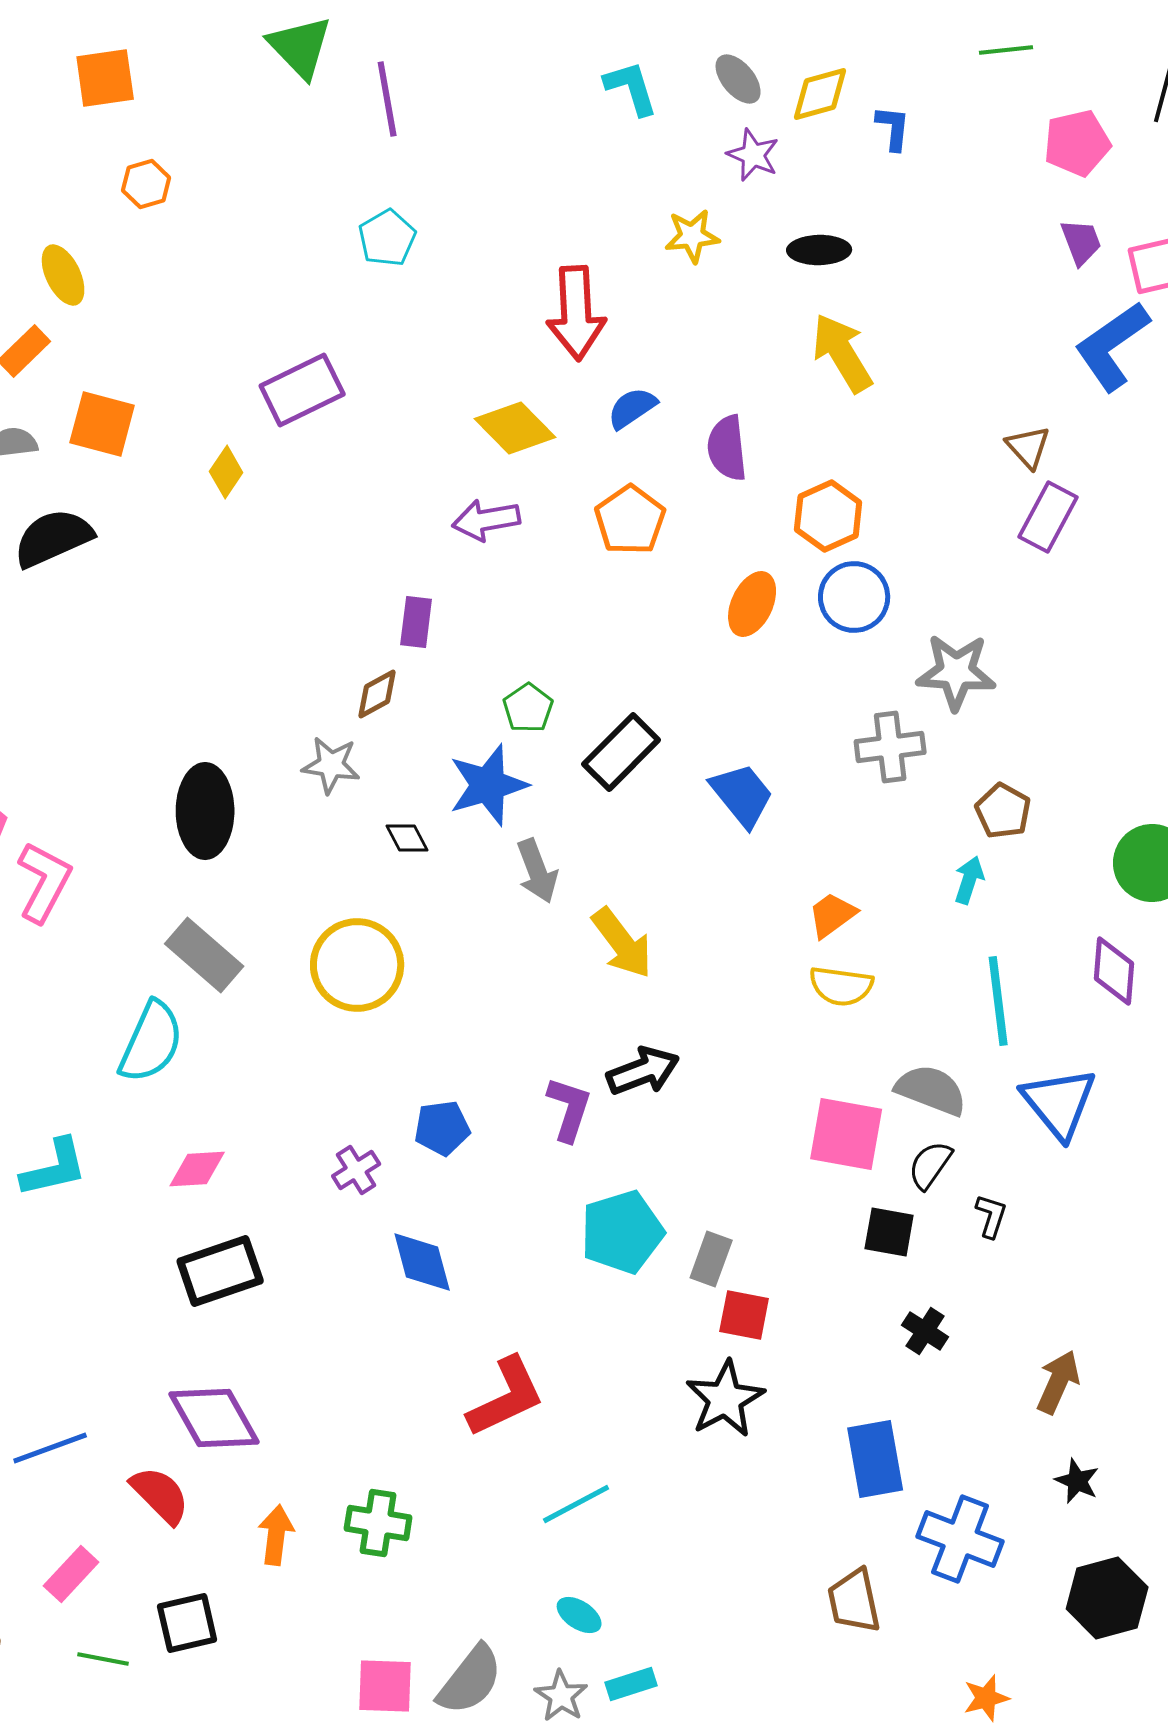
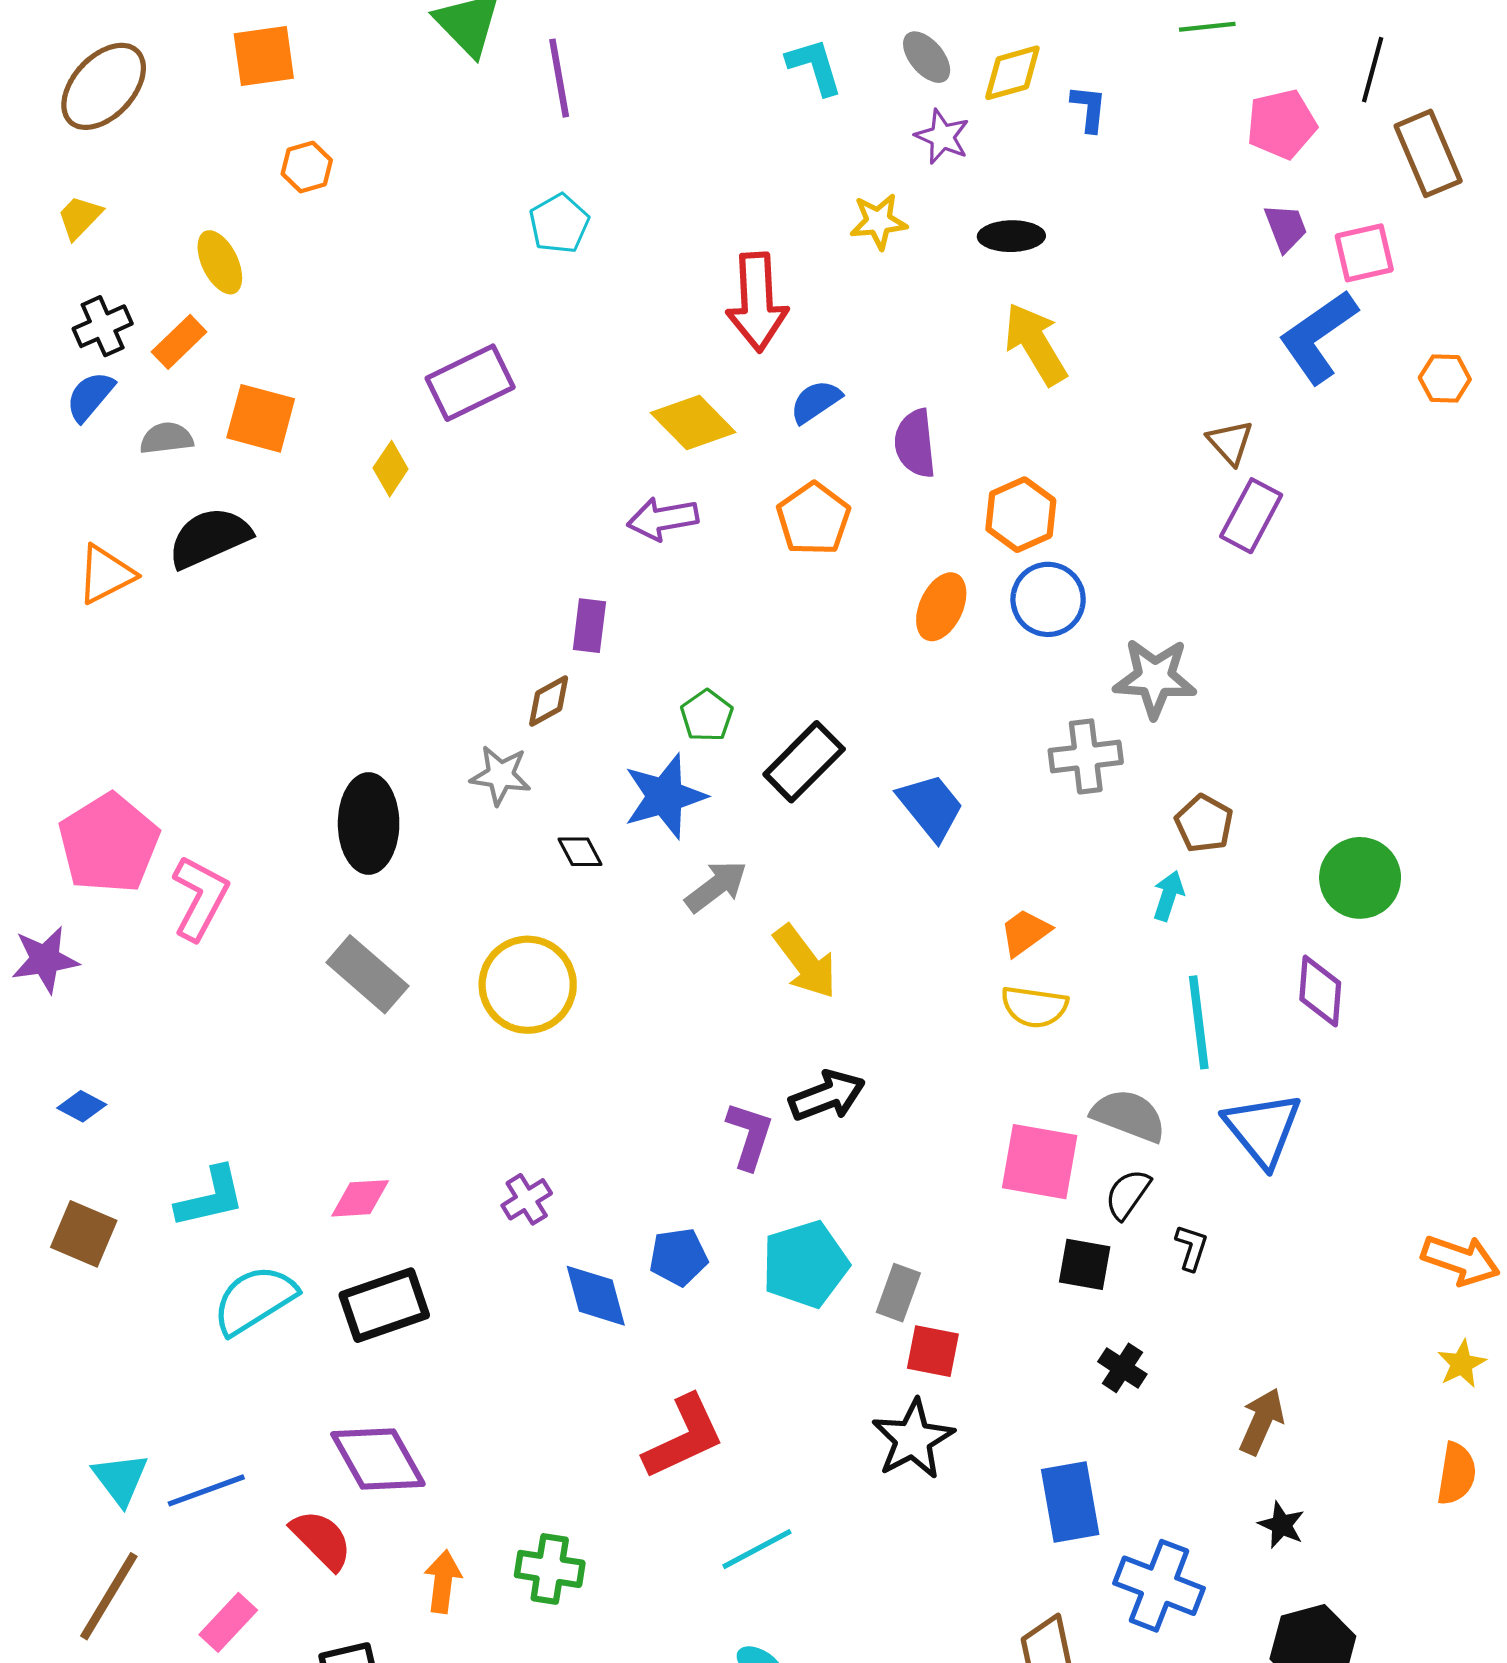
gray arrow: (537, 871) -> (716, 886), turned -106
cyan semicircle: (151, 1042) -> (254, 1300), moved, turned -146
blue pentagon: (442, 1128) -> (678, 1257), moved

